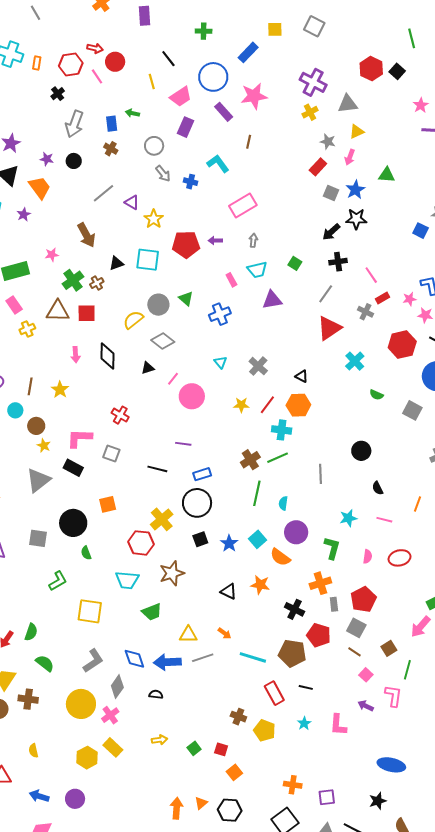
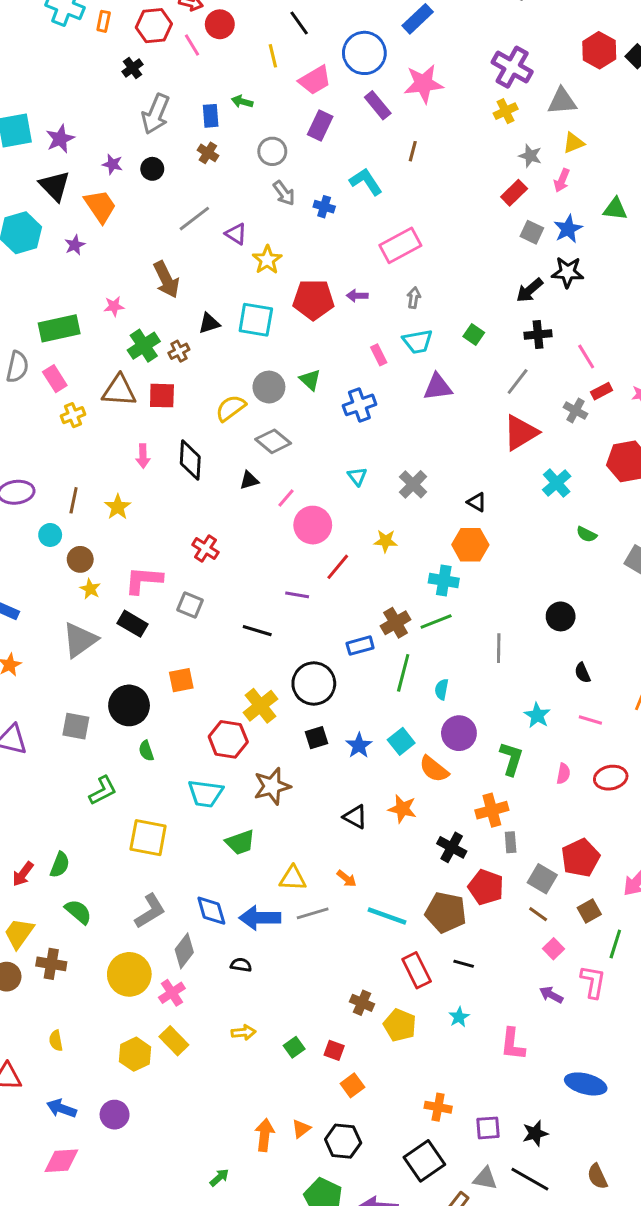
red line: (267, 405) -> (338, 567), moved
blue rectangle: (202, 474) -> (360, 646), moved
cyan star: (348, 518) -> (537, 715), turned -30
red pentagon: (363, 599) -> (580, 858), moved
pink L-shape: (338, 725) -> (513, 1044), moved
black star: (378, 801) -> (535, 1133), moved

